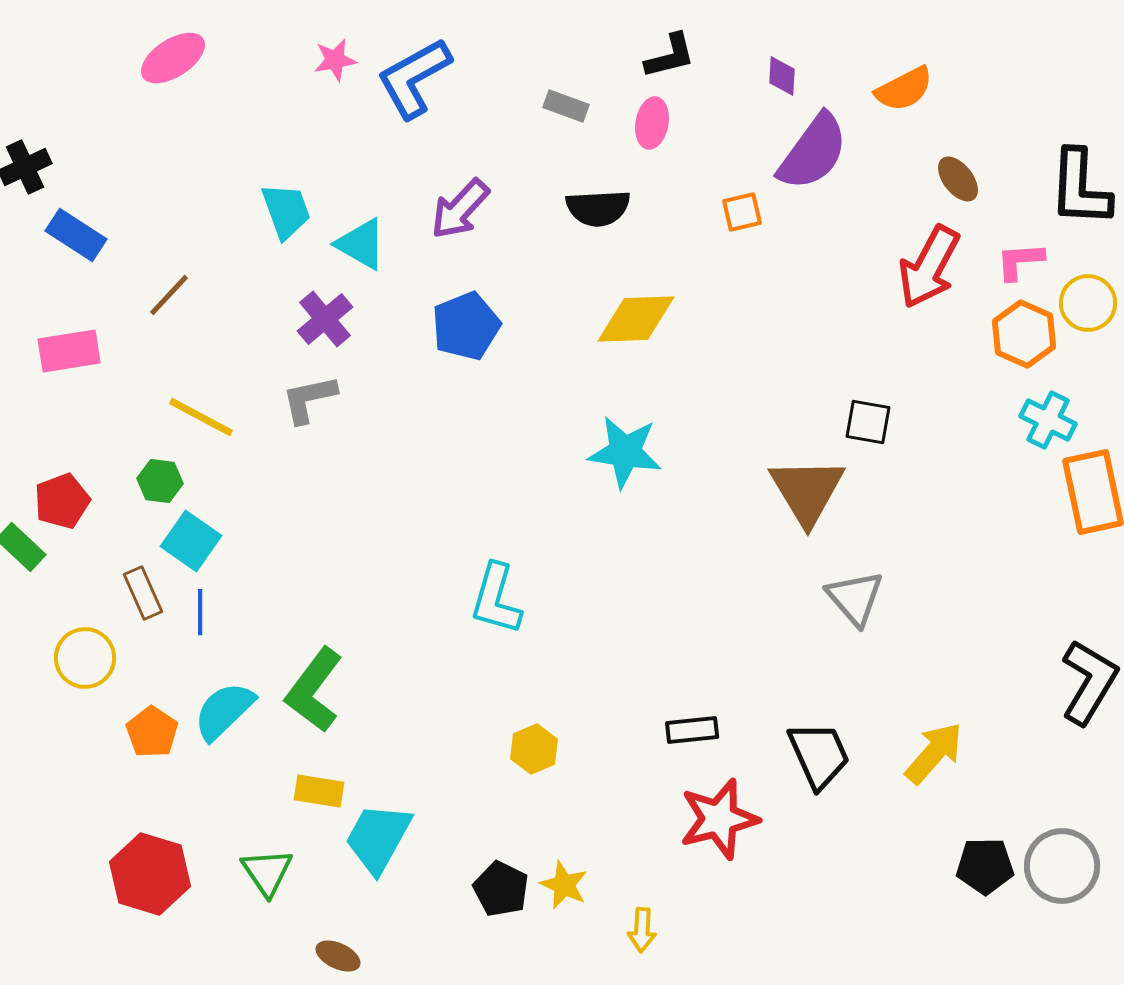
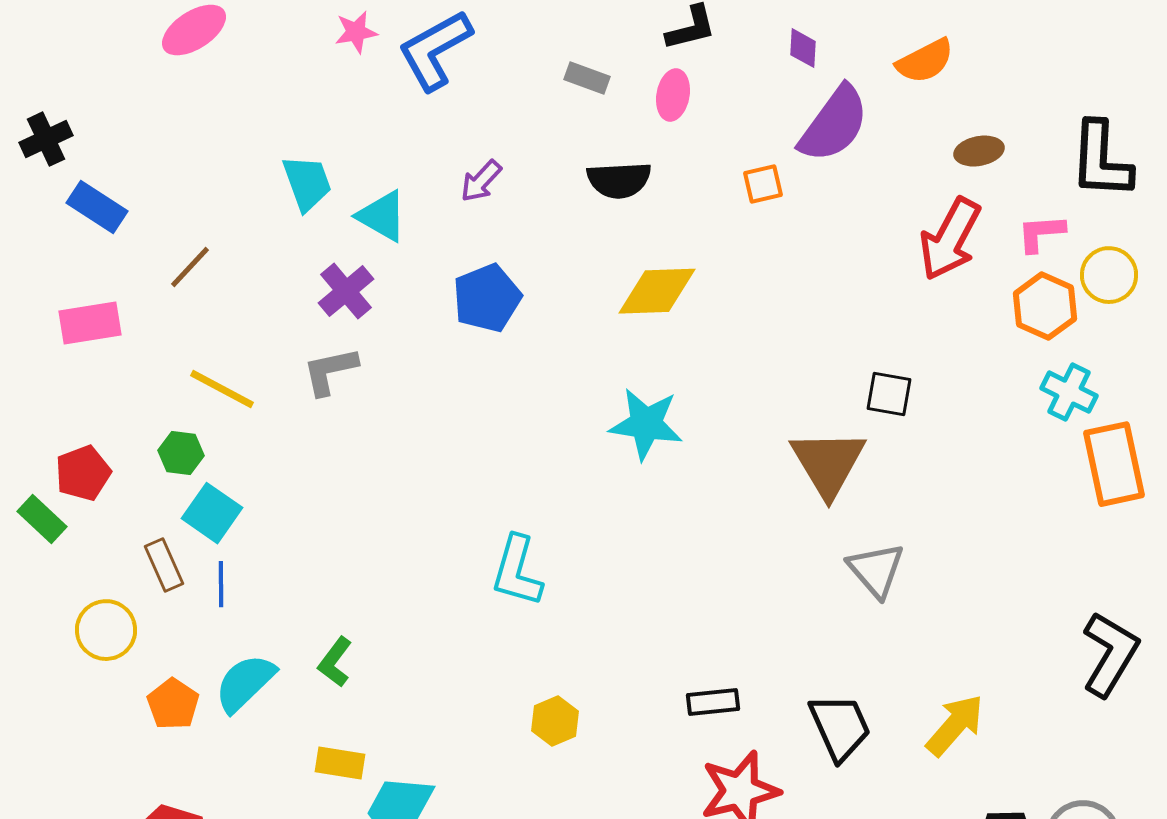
brown ellipse: (958, 179) -> (979, 151), turned -63
purple arrow: (460, 209) -> (481, 181), size x0.7
green L-shape: (314, 690) -> (335, 662), size x0.6

